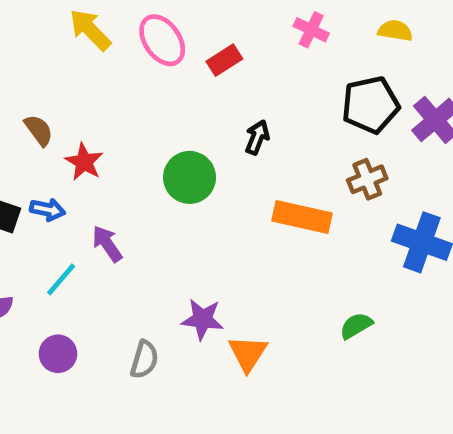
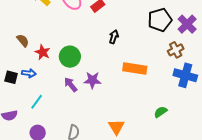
green circle: (190, 177) -> (70, 57), moved
brown cross: (367, 179) -> (176, 50), moved
purple arrow: (107, 244) -> (71, 85), moved
purple star: (202, 319) -> (92, 80), moved

